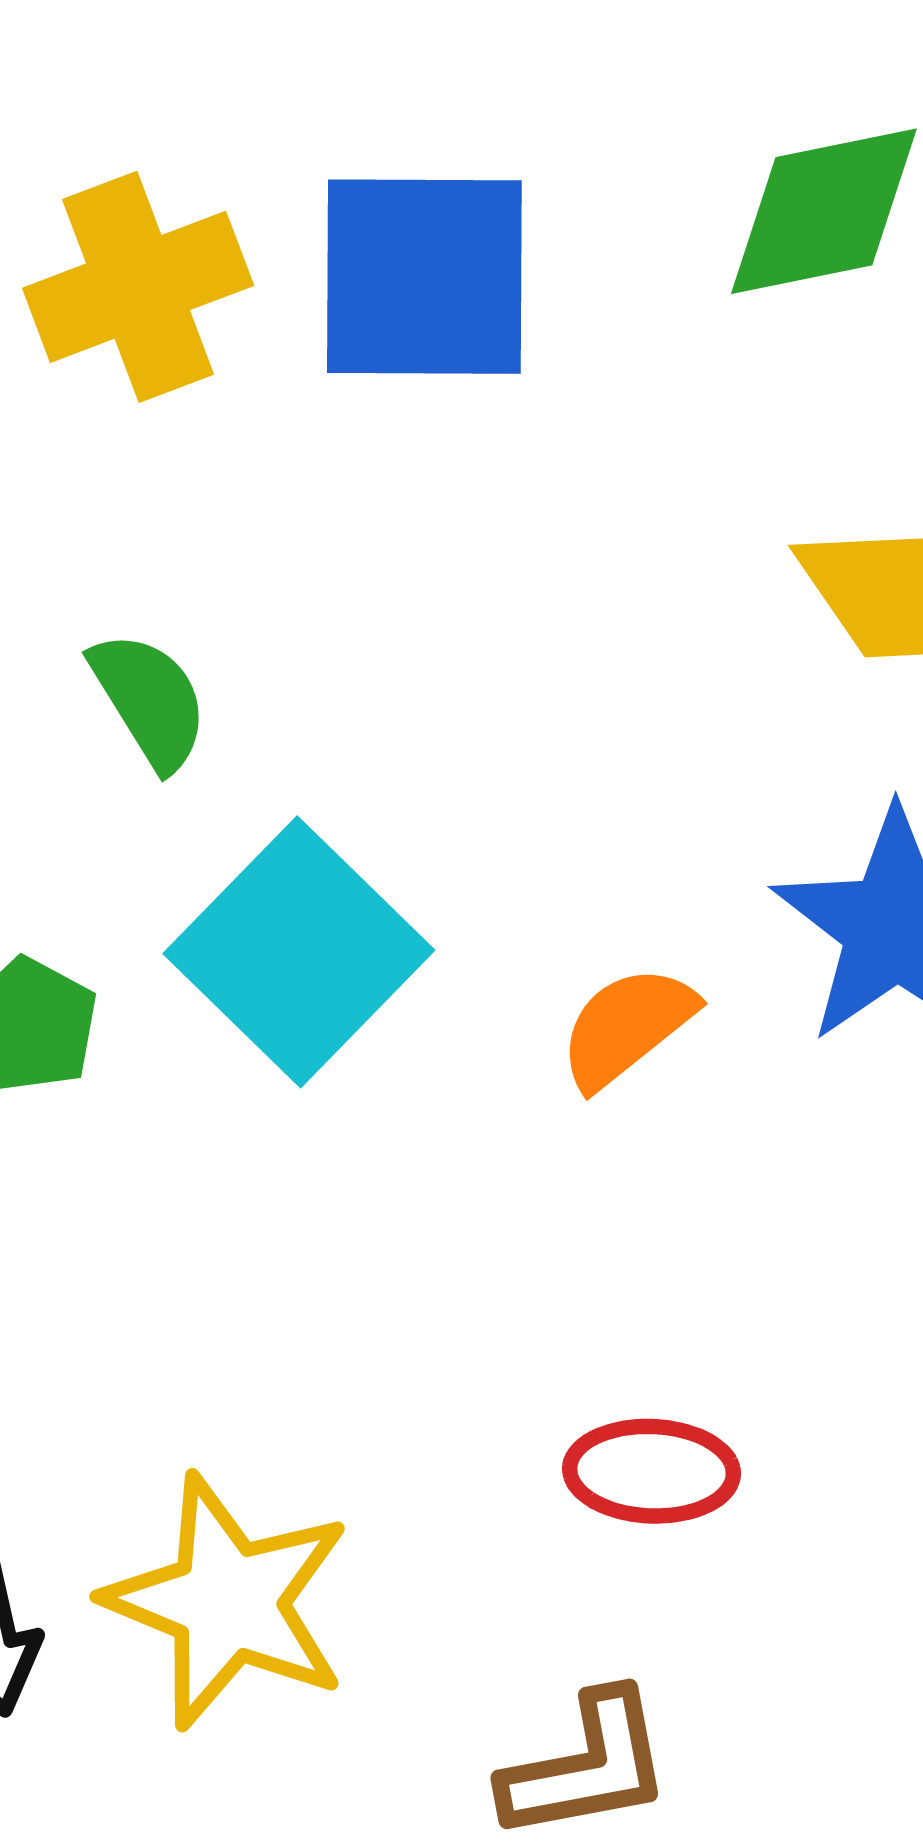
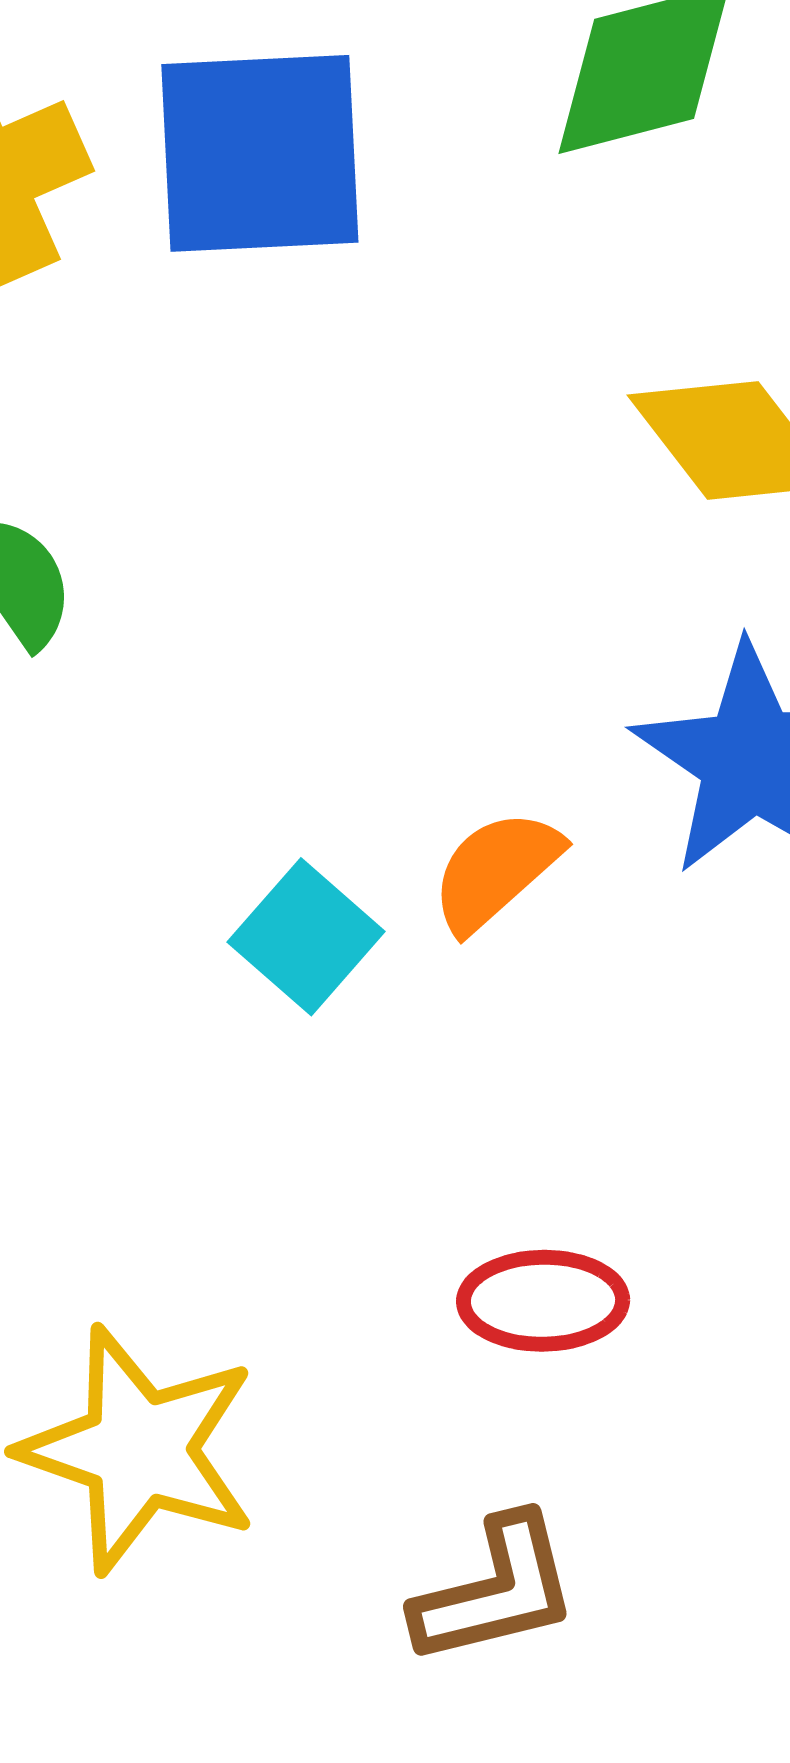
cyan square: (299, 952) -> (306, 937), moved, size x0.6

